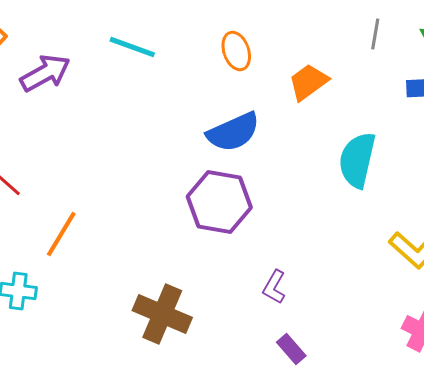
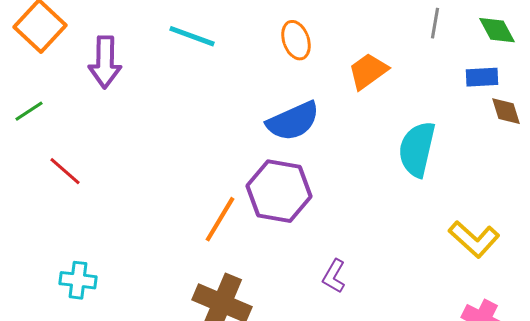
purple arrow: (45, 73) -> (105, 62), turned 120
orange line: (61, 234) -> (220, 219), moved

